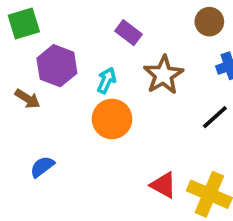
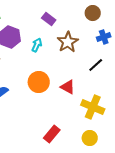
orange circle: (112, 119) -> (39, 82), moved
red triangle: (163, 185) -> (68, 87), moved

